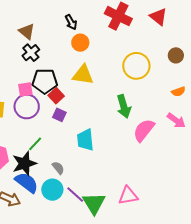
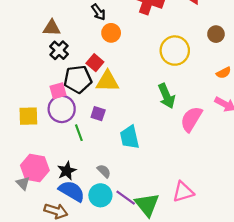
brown triangle: (27, 31) -> (52, 28), turned -30
yellow triangle: (83, 75) -> (107, 81), moved
red square: (56, 96) -> (95, 63), moved
green line: (35, 144) -> (79, 133), moved, turned -56
black star: (24, 163) -> (67, 171), size x0.7

